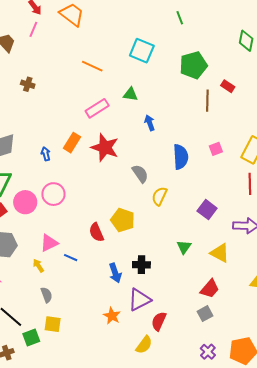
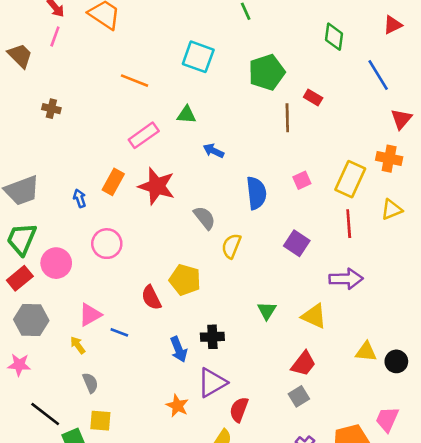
blue arrow: (150, 123) -> (213, 151), turned -42
pink circle: (53, 194) -> (107, 244), moved
purple square: (207, 210) -> (297, 243), moved

